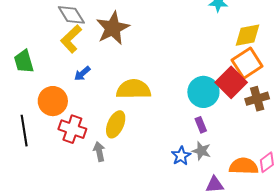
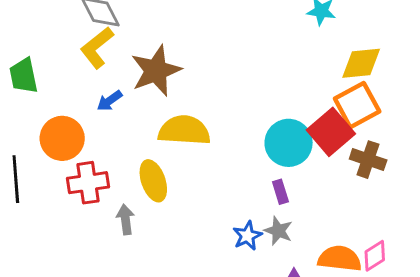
brown star: (113, 28) -> (156, 71), moved
brown cross: (257, 99) -> (368, 160), turned 30
yellow ellipse: (116, 124) -> (153, 181), turned -48
red cross: (72, 129) -> (88, 183), turned -32

